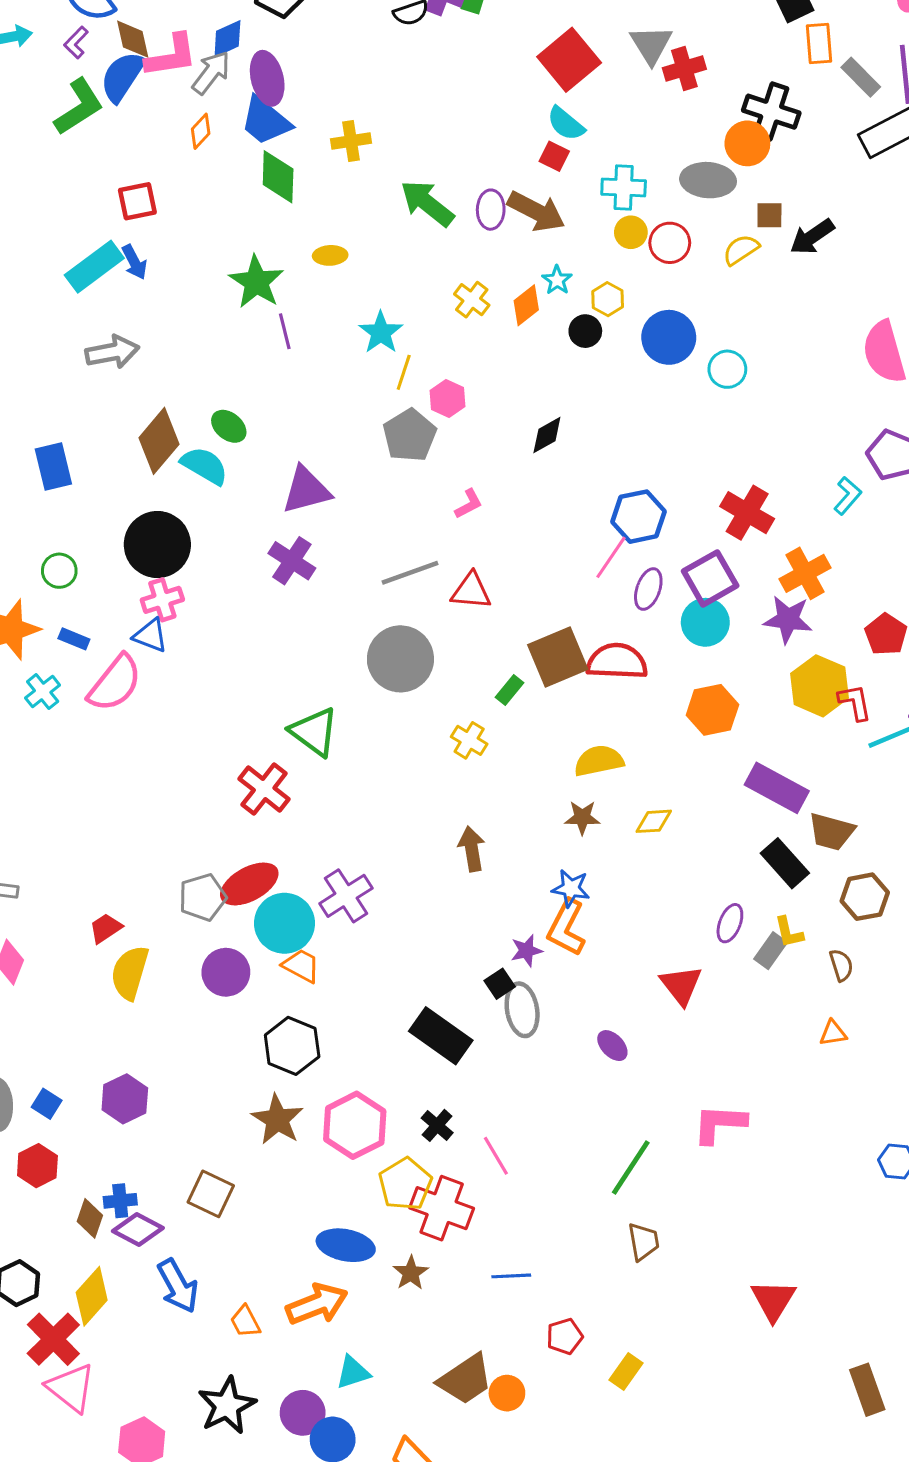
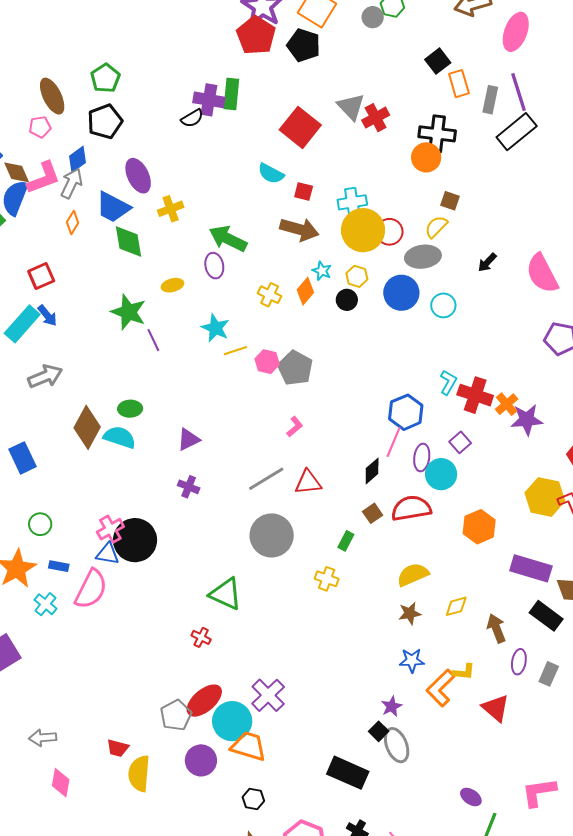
gray rectangle: (861, 77) -> (490, 100), turned 68
purple ellipse: (267, 78) -> (138, 176), moved
cyan semicircle: (566, 124) -> (271, 174), moved
gray ellipse: (708, 180) -> (423, 257), moved
purple ellipse: (491, 210) -> (214, 266), moved
brown square: (769, 215) -> (450, 201), turned 30
yellow circle: (631, 232) -> (363, 230), size x2.0
black arrow: (812, 237) -> (487, 262), moved, size x0.7
yellow line: (404, 372) -> (235, 351), turned 65
green ellipse: (229, 426) -> (130, 409), turned -30
gray pentagon: (410, 435) -> (295, 368), moved
black diamond: (547, 435) -> (372, 471), moved
purple triangle: (306, 490) -> (188, 439), size x0.7
cyan L-shape: (848, 496) -> (448, 382), moved
black circle: (157, 545) -> (135, 540), moved
purple cross: (292, 561) -> (189, 487), size x0.7
orange cross: (805, 573) -> (507, 404), moved, size x0.7
purple square: (710, 578) -> (460, 442), size x0.6
purple star: (788, 619) -> (527, 420), moved
cyan circle: (705, 622) -> (441, 474), moved
brown square: (558, 657) -> (373, 513), size x0.5
red cross: (264, 789) -> (201, 637), size x0.6
brown arrow: (472, 849) -> (496, 628), moved
red trapezoid: (106, 928) -> (118, 748), turned -120
orange L-shape: (566, 928) -> (441, 688), moved, turned 30
yellow L-shape: (789, 932) -> (464, 672), moved, turned -60
orange trapezoid: (301, 966) -> (249, 746), size x1.4
black hexagon: (292, 1046) -> (253, 799), size x0.6
purple ellipse: (612, 1046) -> (471, 797), moved

